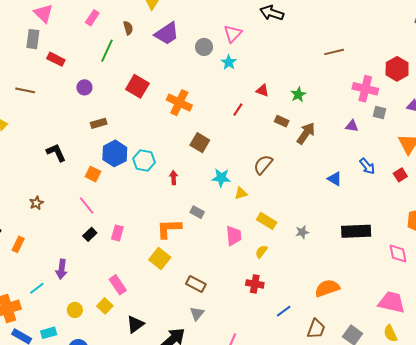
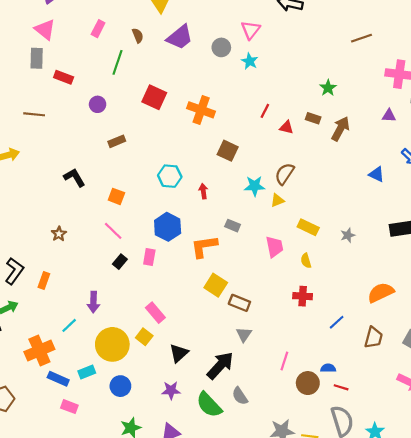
red triangle: (263, 90) -> (286, 127), moved
blue hexagon: (115, 153) -> (168, 227), moved
brown semicircle: (263, 165) -> (285, 174), moved
yellow semicircle: (261, 252) -> (306, 261), turned -48
yellow square: (160, 259) -> (216, 285), moved
yellow circle: (75, 310) -> (112, 344), size x2.0

